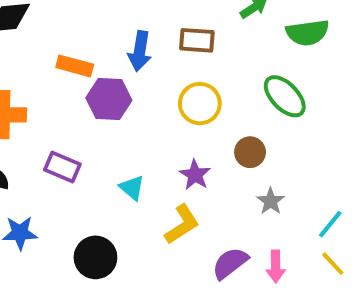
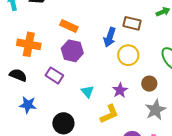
blue arrow: (140, 51) -> (110, 37), moved
purple hexagon: (109, 99) -> (72, 51), moved
gray star: (271, 201) -> (155, 110), size x1.5

